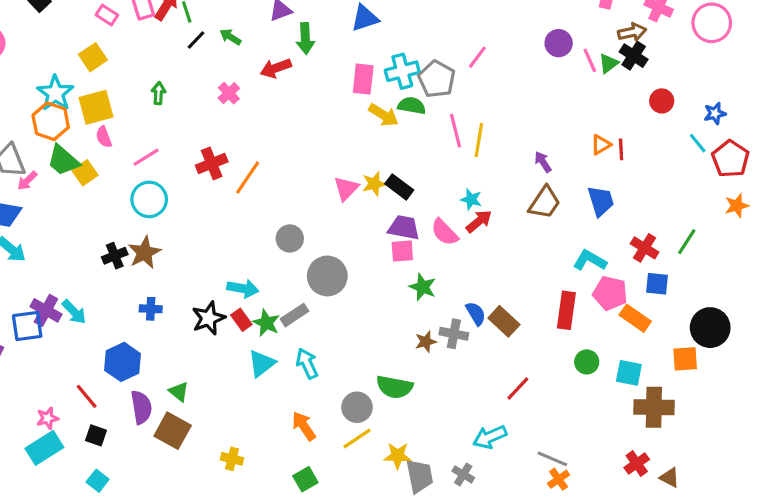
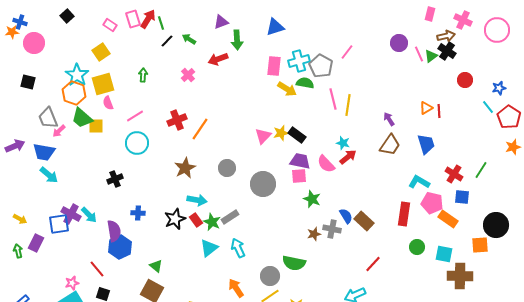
yellow square: (85, 173) -> (96, 126), turned 35
brown star: (144, 253) -> (185, 168), moved
gray circle: (327, 276) -> (263, 184), moved
purple semicircle: (141, 407) -> (114, 231), moved

